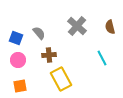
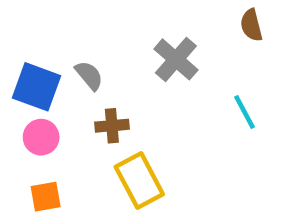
brown semicircle: (110, 27) -> (251, 25), moved
blue square: (16, 38) -> (37, 87), size x1.5
cyan line: (102, 58) -> (244, 112), moved

